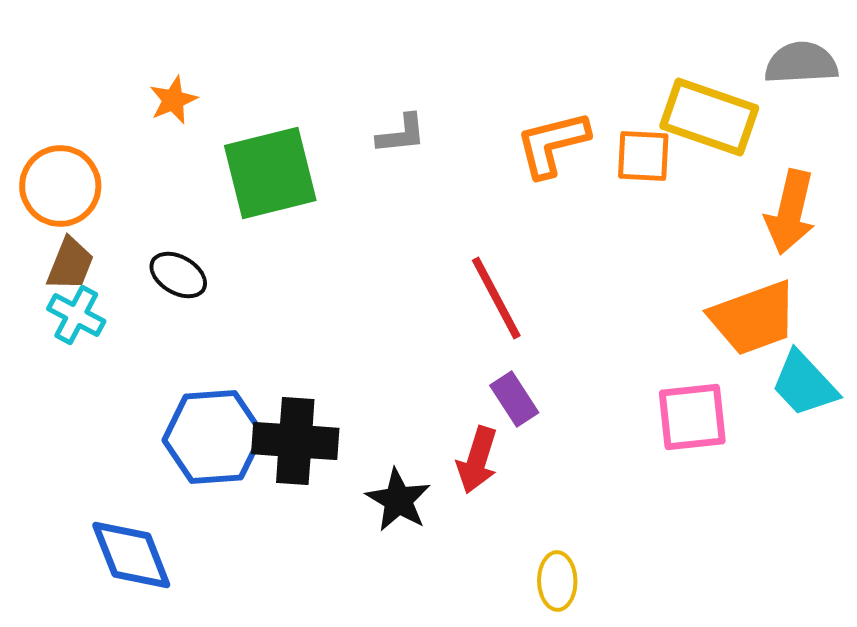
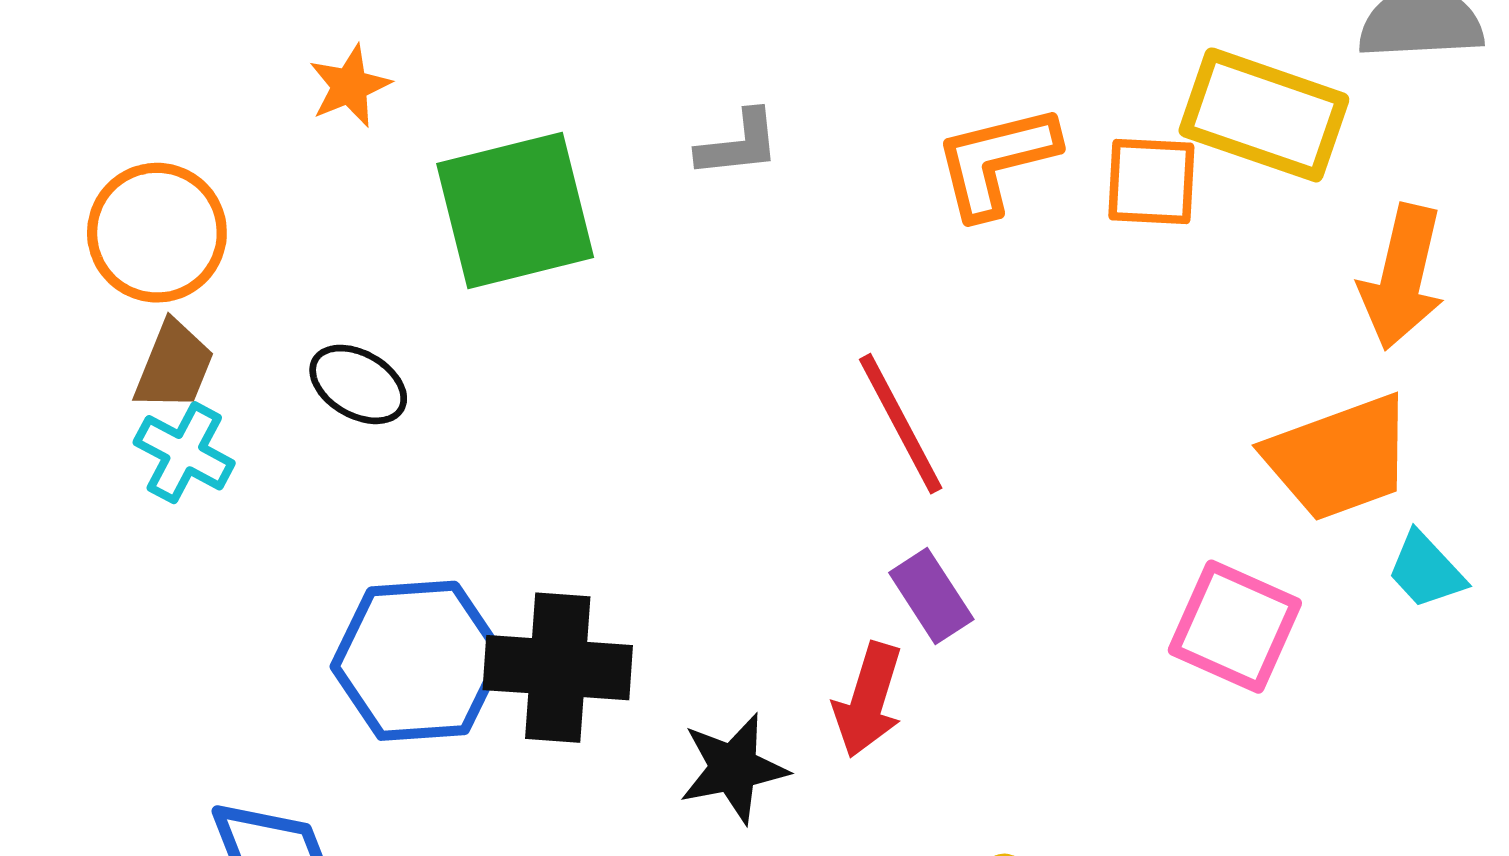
cyan trapezoid: (804, 384) -> (1426, 570), size x0.7
pink square: (692, 417) -> (1235, 627), turned 30
black star: (398, 500) -> (733, 768), turned 30

